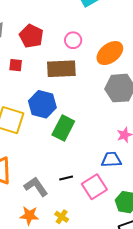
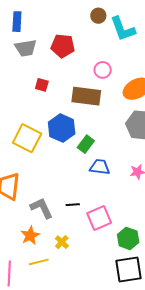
red pentagon: (31, 36) -> (63, 46), moved, turned -30
green rectangle: (63, 128) -> (86, 144), moved, size x0.7
blue trapezoid: (111, 160) -> (100, 167), moved
orange star: (29, 216) -> (30, 235), turned 30

